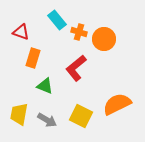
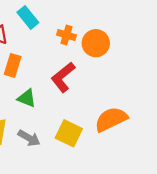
cyan rectangle: (57, 20) -> (28, 17), moved

